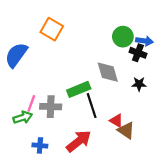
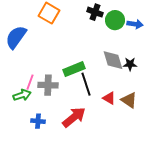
black cross: (138, 53) -> (95, 12), moved
gray diamond: (108, 72) -> (113, 60), moved
brown triangle: (126, 130) -> (129, 100), moved

